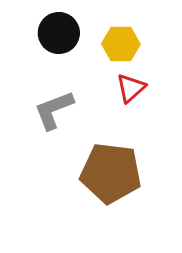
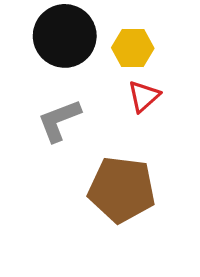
black circle: (59, 33) -> (65, 36), size x1.4

